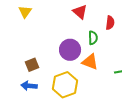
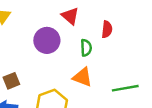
purple circle: (70, 50) -> (47, 40), moved

